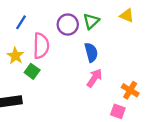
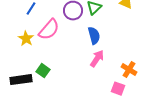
pink semicircle: (41, 46) -> (49, 30), turned 40
green square: (32, 71) -> (43, 71), moved

